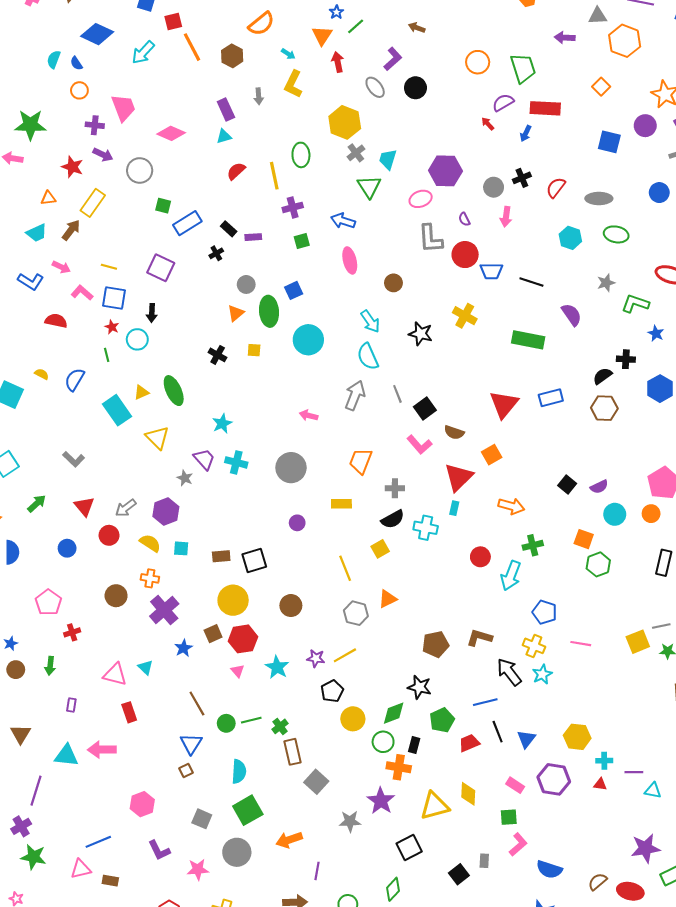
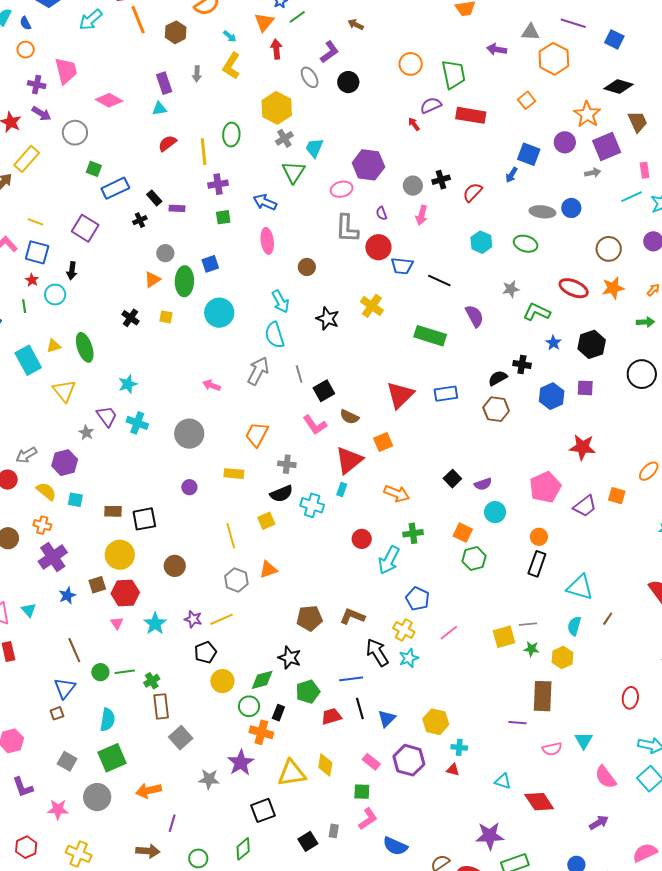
blue arrow: (526, 133) -> (511, 175), moved
gray ellipse: (599, 199) -> (542, 212), moved
orange circle: (651, 514) -> (539, 537), moved
pink line: (581, 644) -> (449, 633), turned -54
purple line: (634, 772) -> (518, 723), moved

